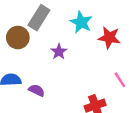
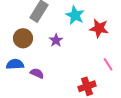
brown circle: (18, 38) -> (23, 38), moved

